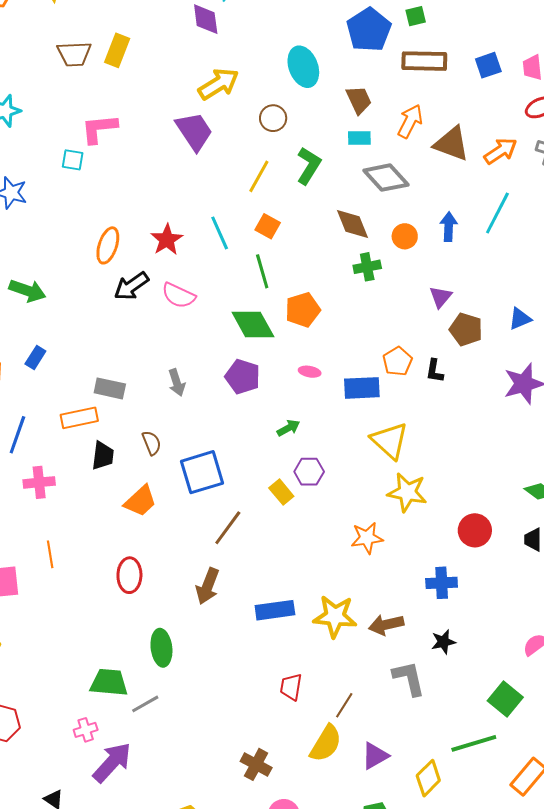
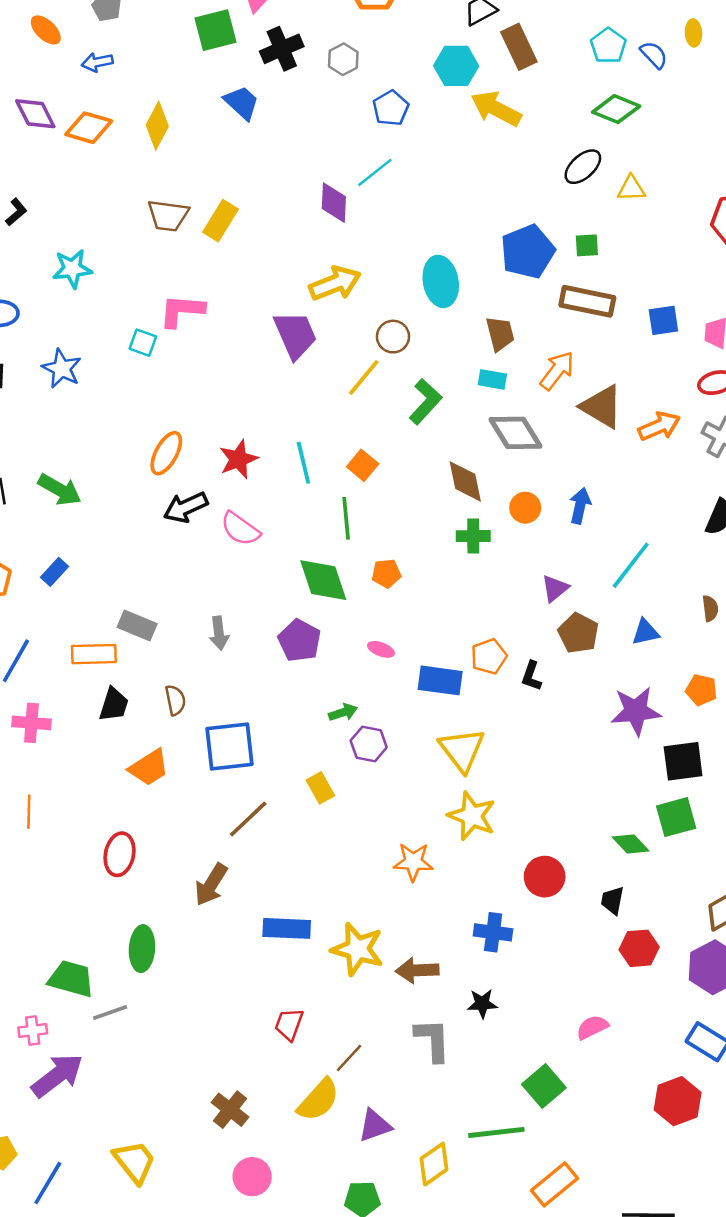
yellow line: (259, 176) -> (364, 377), moved
cyan line: (497, 213) -> (631, 565), moved
orange pentagon: (303, 310) -> (386, 573), size x0.7
purple hexagon: (309, 472) -> (369, 744), moved

